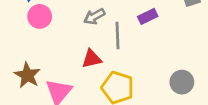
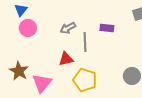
purple rectangle: (148, 16) -> (107, 28), turned 32

